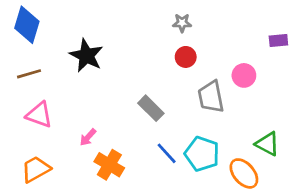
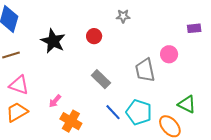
red circle: (186, 57) -> (94, 36), moved
orange trapezoid: (36, 169) -> (17, 112), moved

